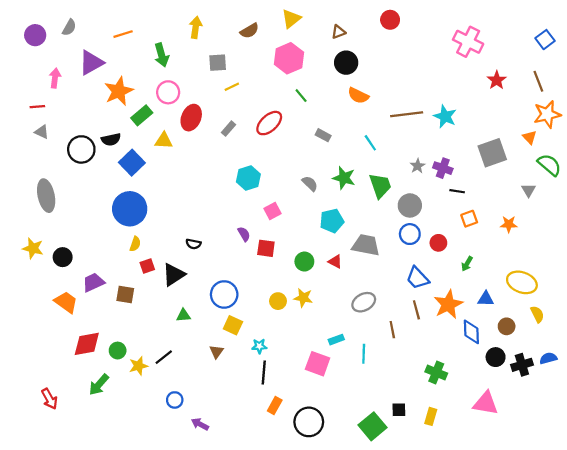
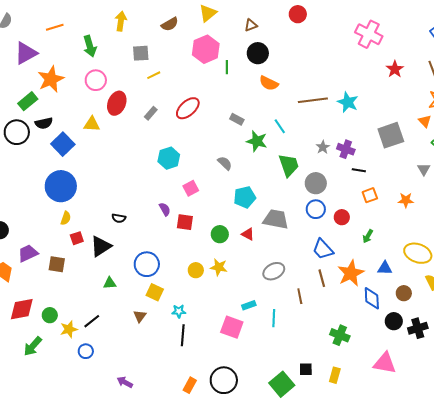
green line: (301, 96) -> (227, 67), moved, turned 40
green rectangle: (142, 115) -> (28, 101), moved
green star: (344, 178) -> (257, 141), moved
blue circle: (175, 400) -> (86, 351), moved
orange rectangle: (275, 405) -> (190, 385), moved

